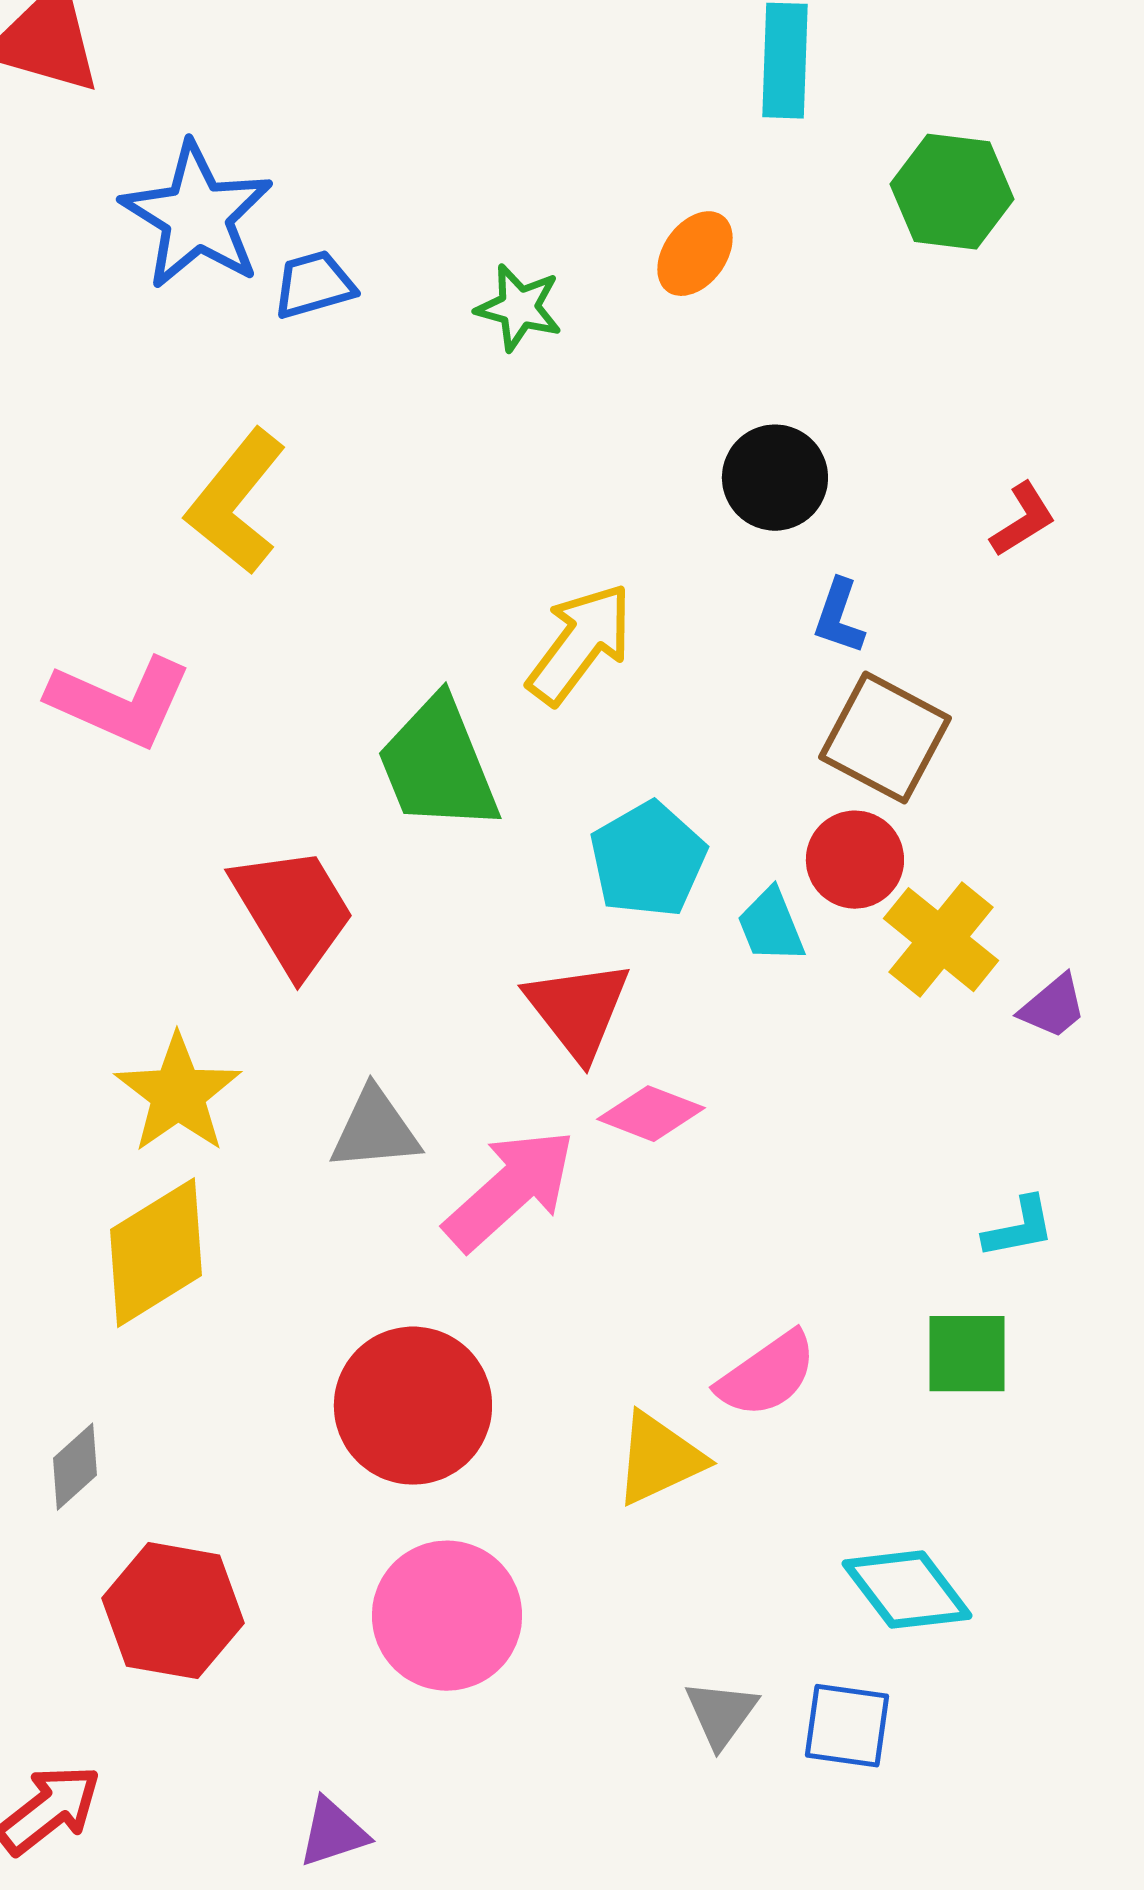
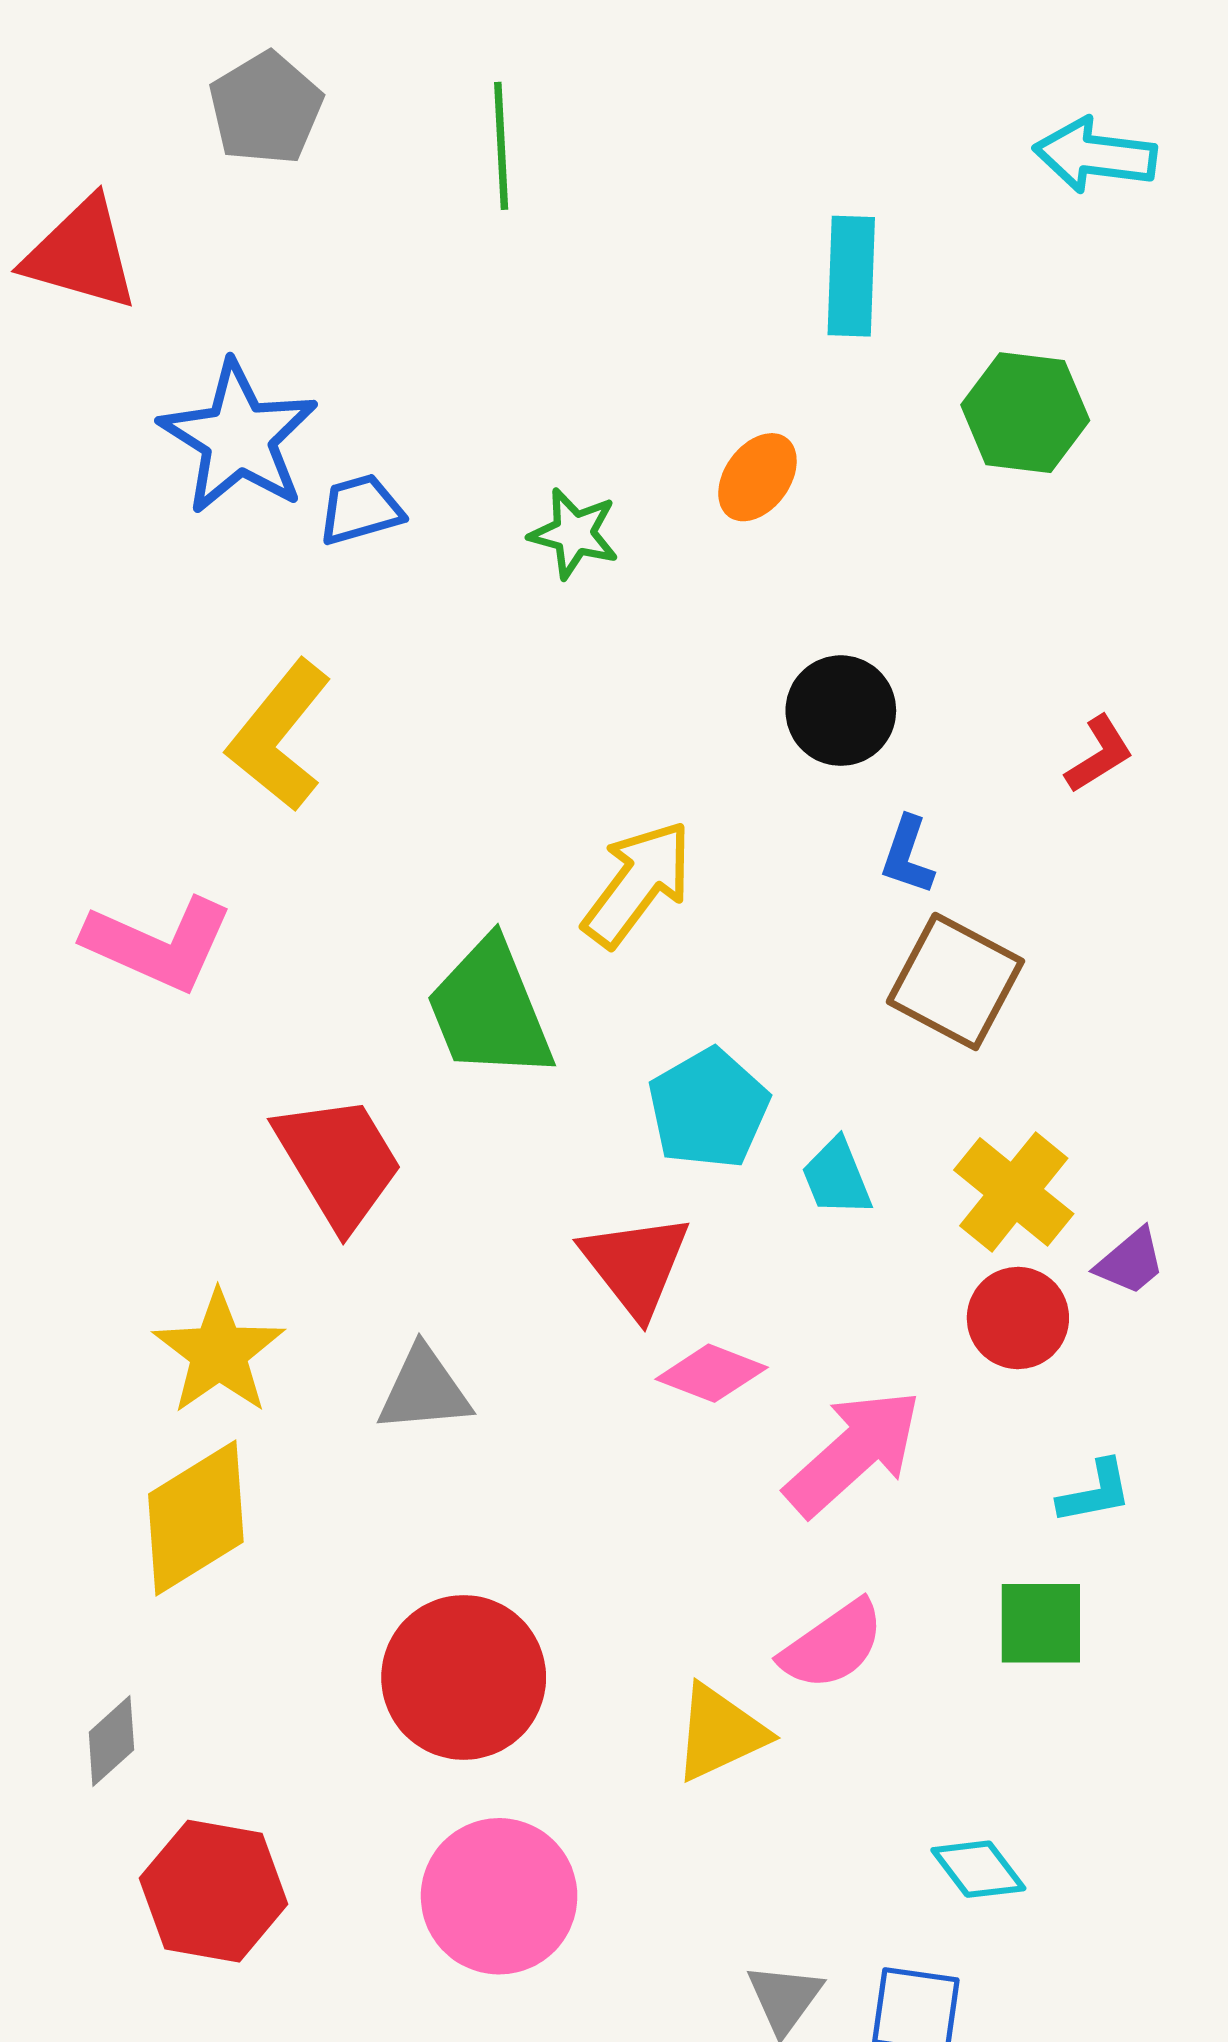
red circle: (855, 860) -> (1018, 1318), moved
pink arrow: (510, 1190) -> (853, 1452), moved
cyan diamond: (907, 1590) -> (978, 1869), size x0.7

